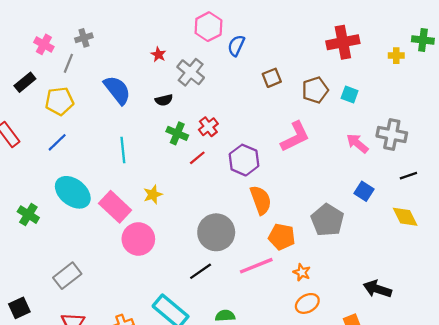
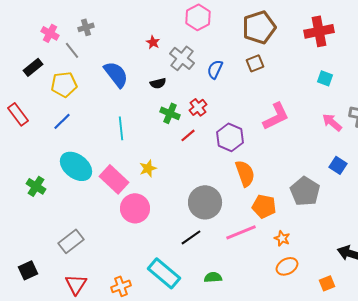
blue semicircle: (236, 46) -> (215, 69), moved
gray line: (68, 63) -> (72, 50), turned -60
brown pentagon: (315, 90) -> (259, 27), moved, size x1.4

